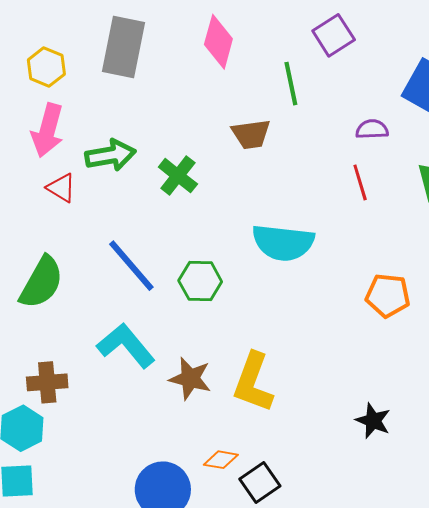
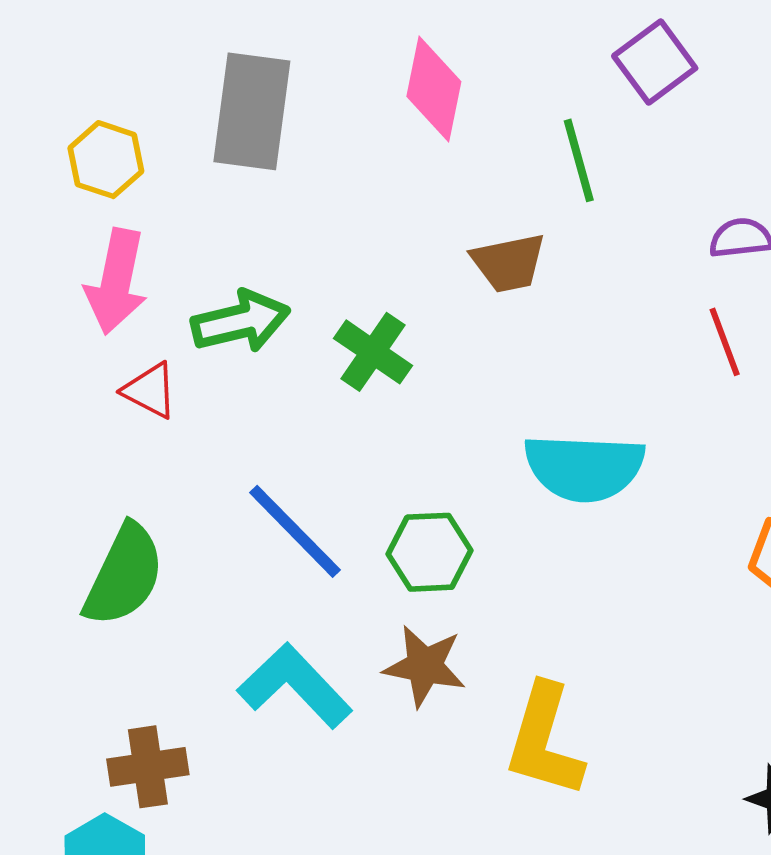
brown star: (190, 379) -> (425, 666), moved

